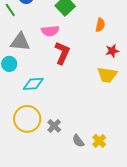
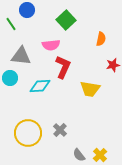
yellow trapezoid: (107, 75) -> (90, 89), moved
cyan diamond: (33, 84) -> (40, 86), moved
gray cross: (54, 126) -> (60, 130), moved

